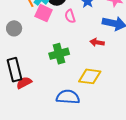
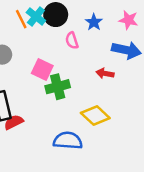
pink square: (44, 13) -> (42, 69), moved
yellow diamond: (90, 76) -> (95, 115), turned 35

